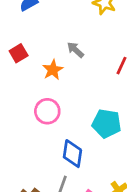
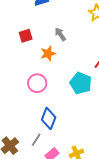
gray arrow: (75, 50) -> (60, 34), moved
cyan pentagon: (106, 124) -> (81, 83), moved

